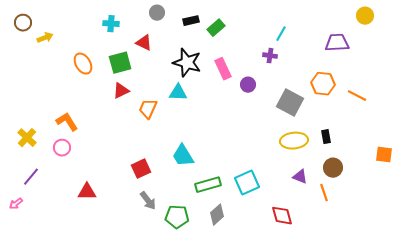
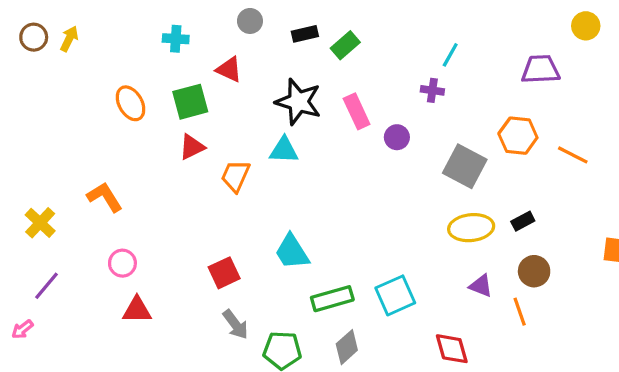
yellow arrow: (45, 38) -> (69, 39), moved, turned -42
black rectangle: (326, 137) -> (523, 221), turned 72
pink circle: (62, 148) -> (122, 263), moved

